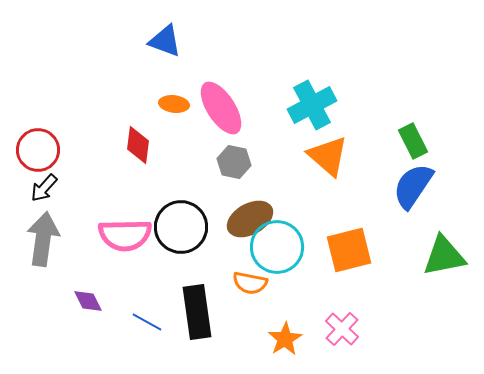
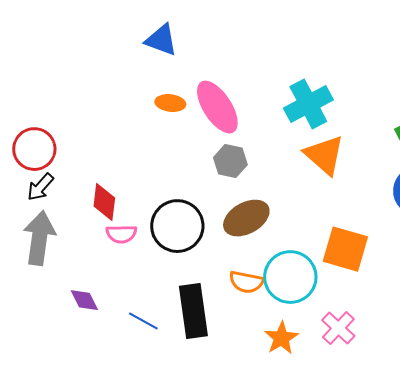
red diamond: (138, 145) -> (104, 202), moved
pink semicircle: (125, 235) -> (121, 234), size x0.6
cyan circle: (277, 247) -> (290, 277), moved
orange square: (349, 250) -> (345, 249), turned 30

